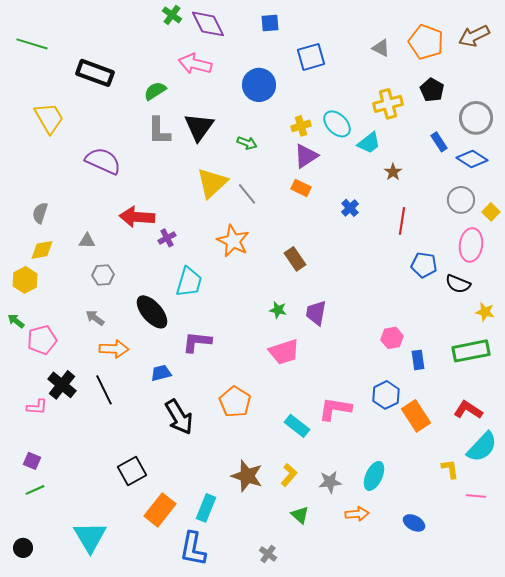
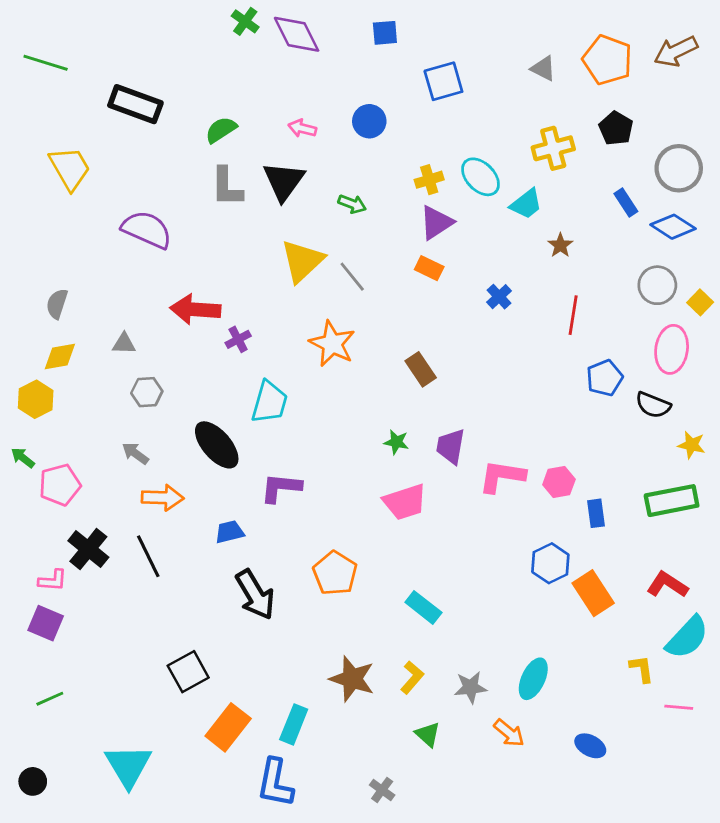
pink arrow: (195, 64) -> (302, 128), moved, size x0.6
blue circle: (259, 85) -> (369, 121), size x0.7
blue pentagon: (424, 265) -> (605, 378), turned -30
pink L-shape: (335, 409) -> (502, 476), moved
purple square: (32, 461) -> (46, 623), moved, size x1.4
orange arrow: (357, 514) -> (509, 733), turned 45

